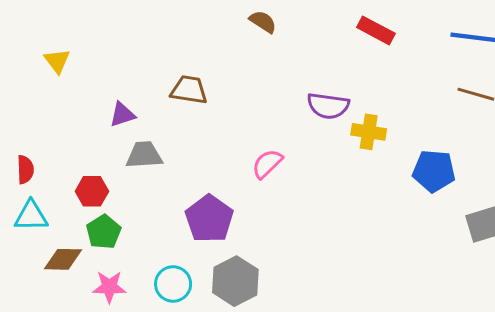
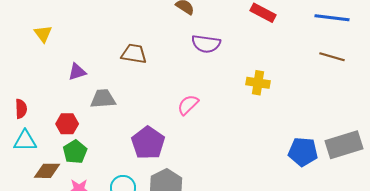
purple semicircle: (328, 106) -> (206, 44), moved
purple triangle: (122, 114) -> (77, 72), moved
blue pentagon: (434, 171) -> (303, 152), moved

